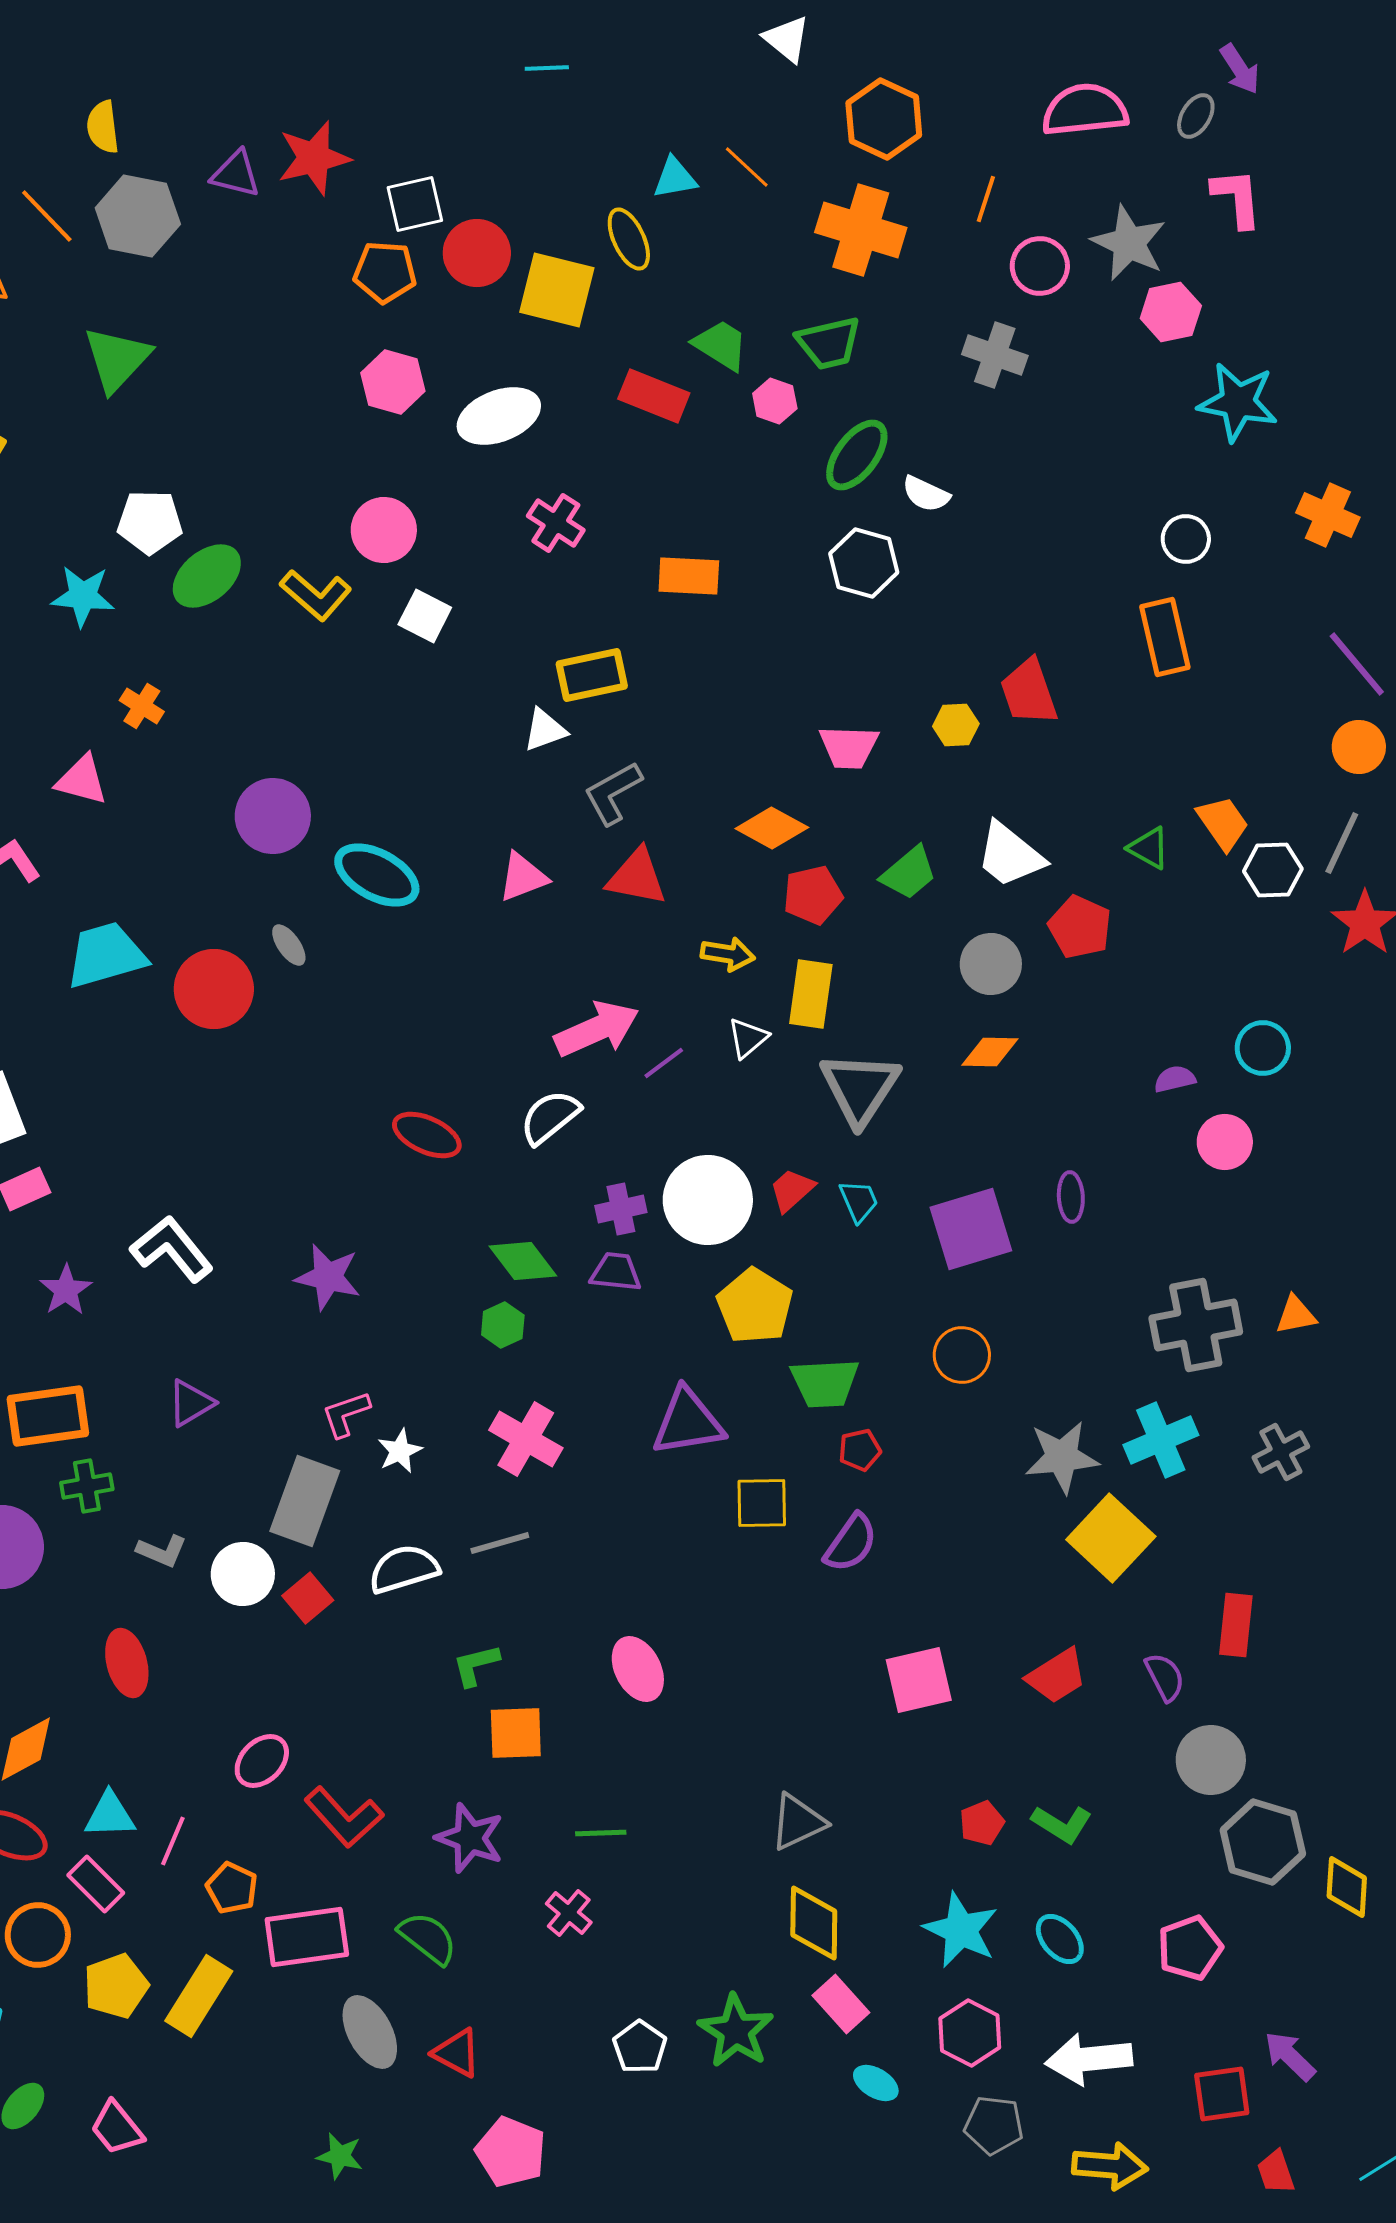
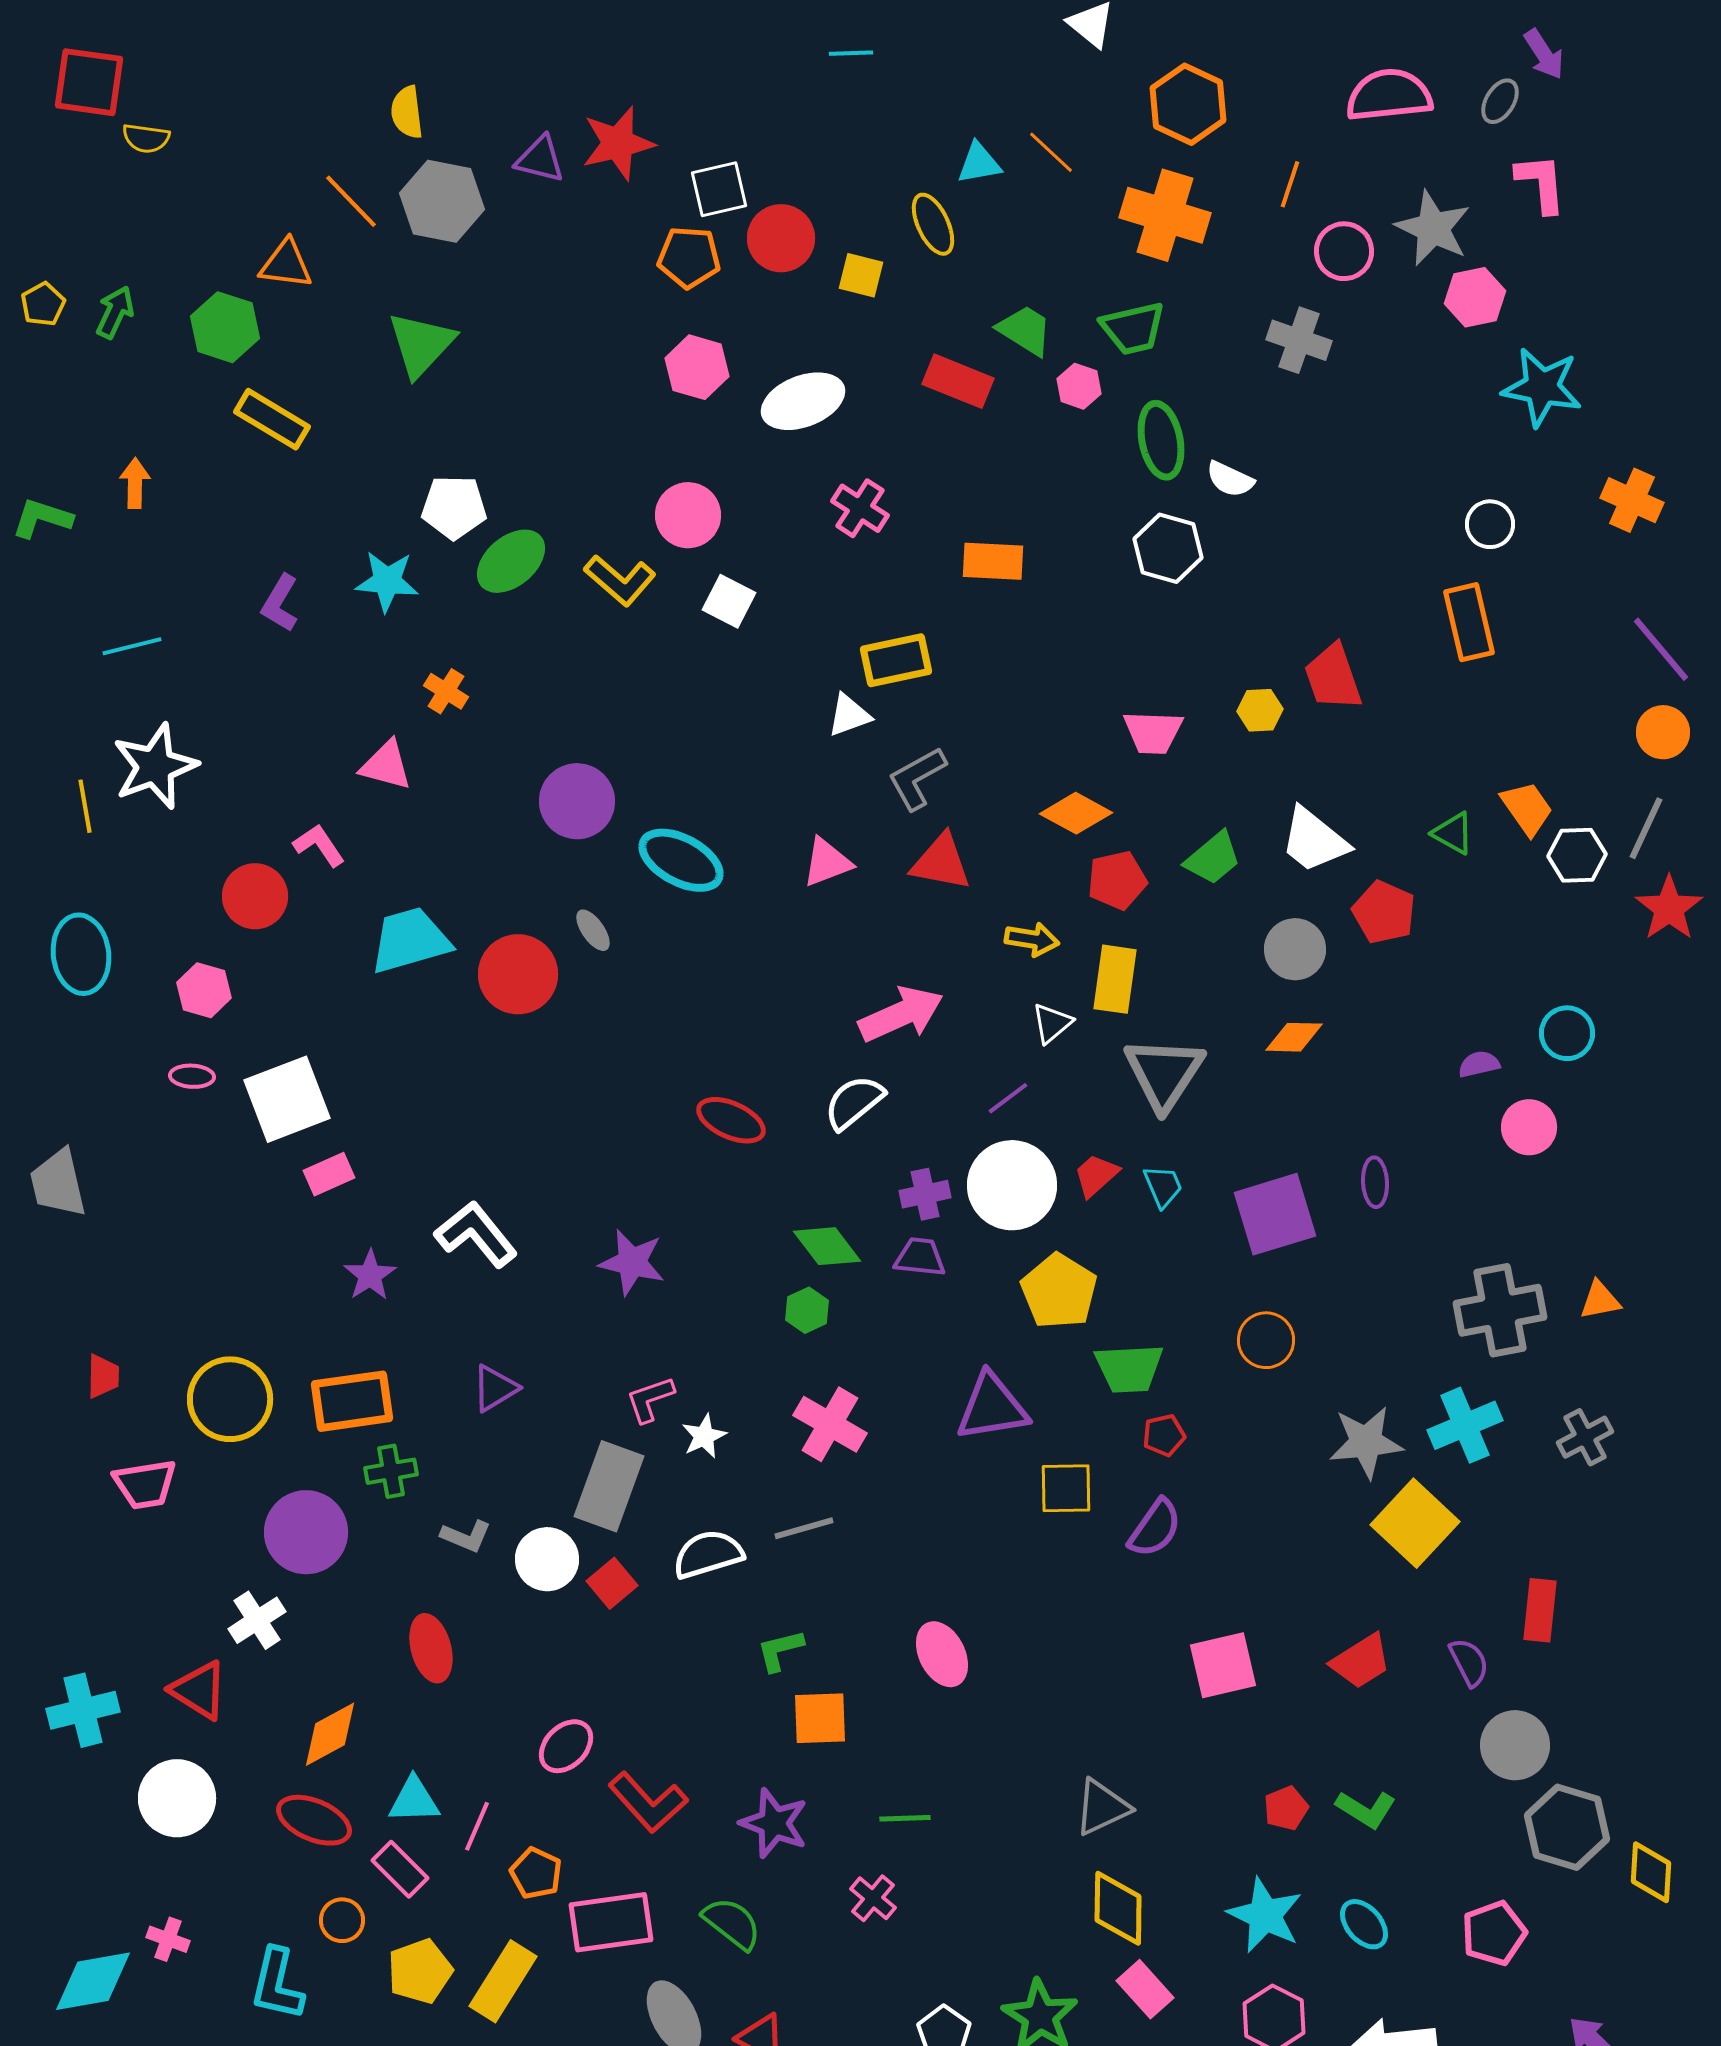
yellow square: (557, 290) -> (861, 275), size x0.6
green ellipse: (857, 455) -> (1161, 440), turned -48
purple line: (664, 1063) -> (1008, 1098), moved
orange circle: (38, 1935) -> (342, 1920), size x0.7

